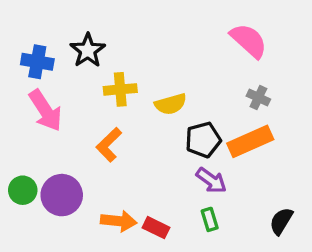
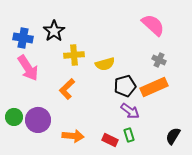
red rectangle: (156, 228) -> (110, 140), moved

